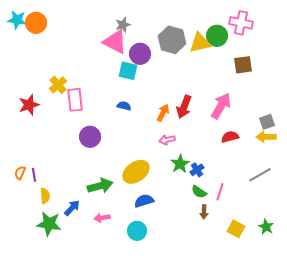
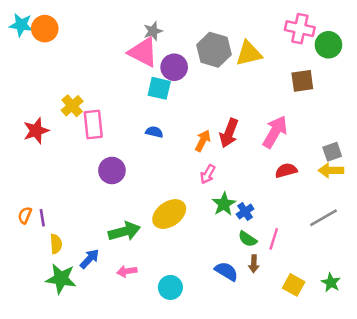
green circle: (217, 36) -> (328, 45), moved
pink arrow: (167, 140) -> (208, 174), turned -49
blue semicircle: (144, 201) -> (226, 271), moved, turned 48

